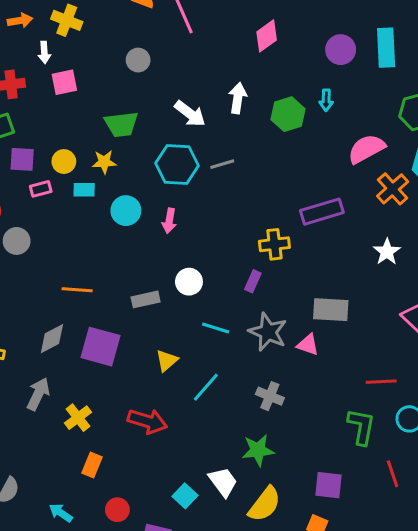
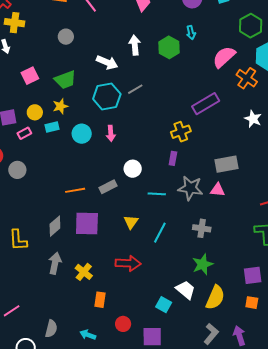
pink square: (64, 82) -> (30, 76), moved
orange line: (77, 290) -> (75, 190), moved

